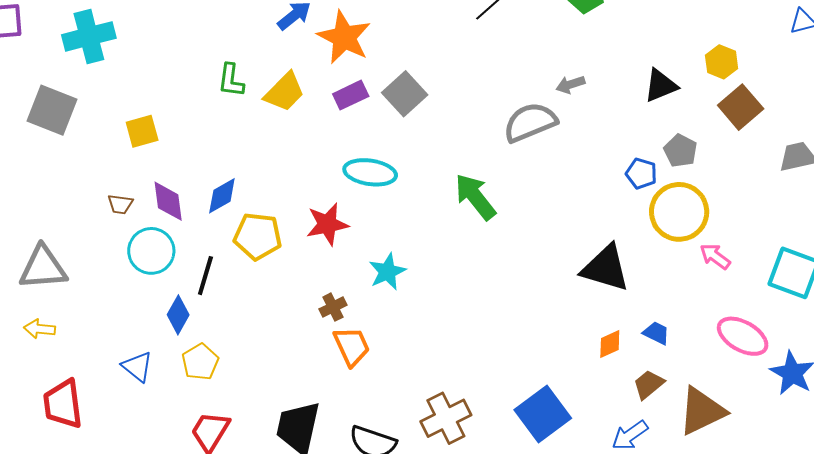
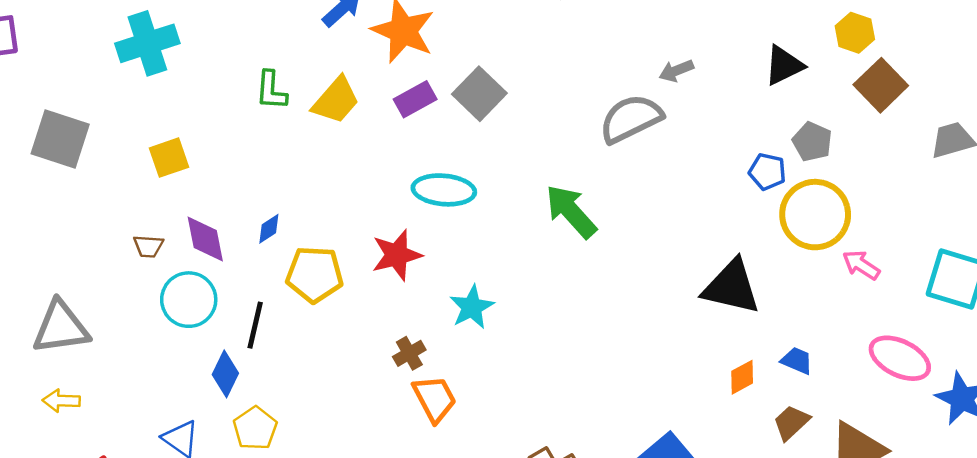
cyan cross: (89, 36) -> (147, 43), moved
blue diamond: (222, 196) -> (269, 229), size x0.7

